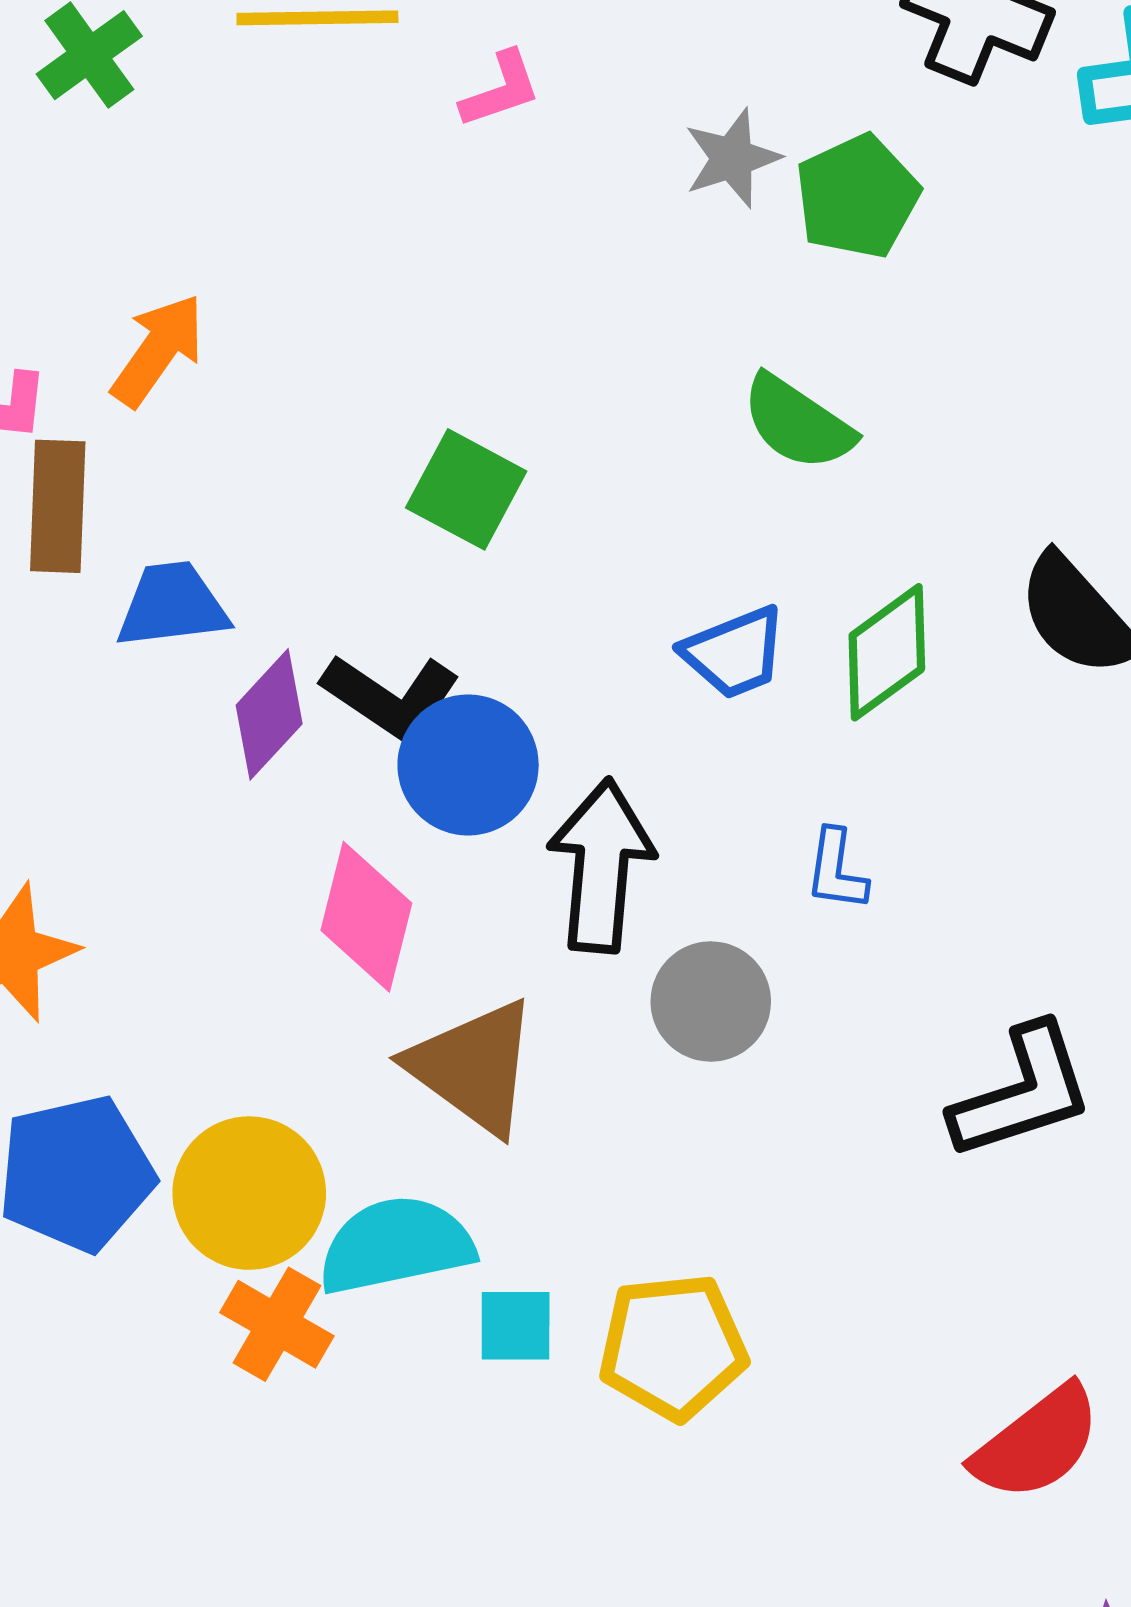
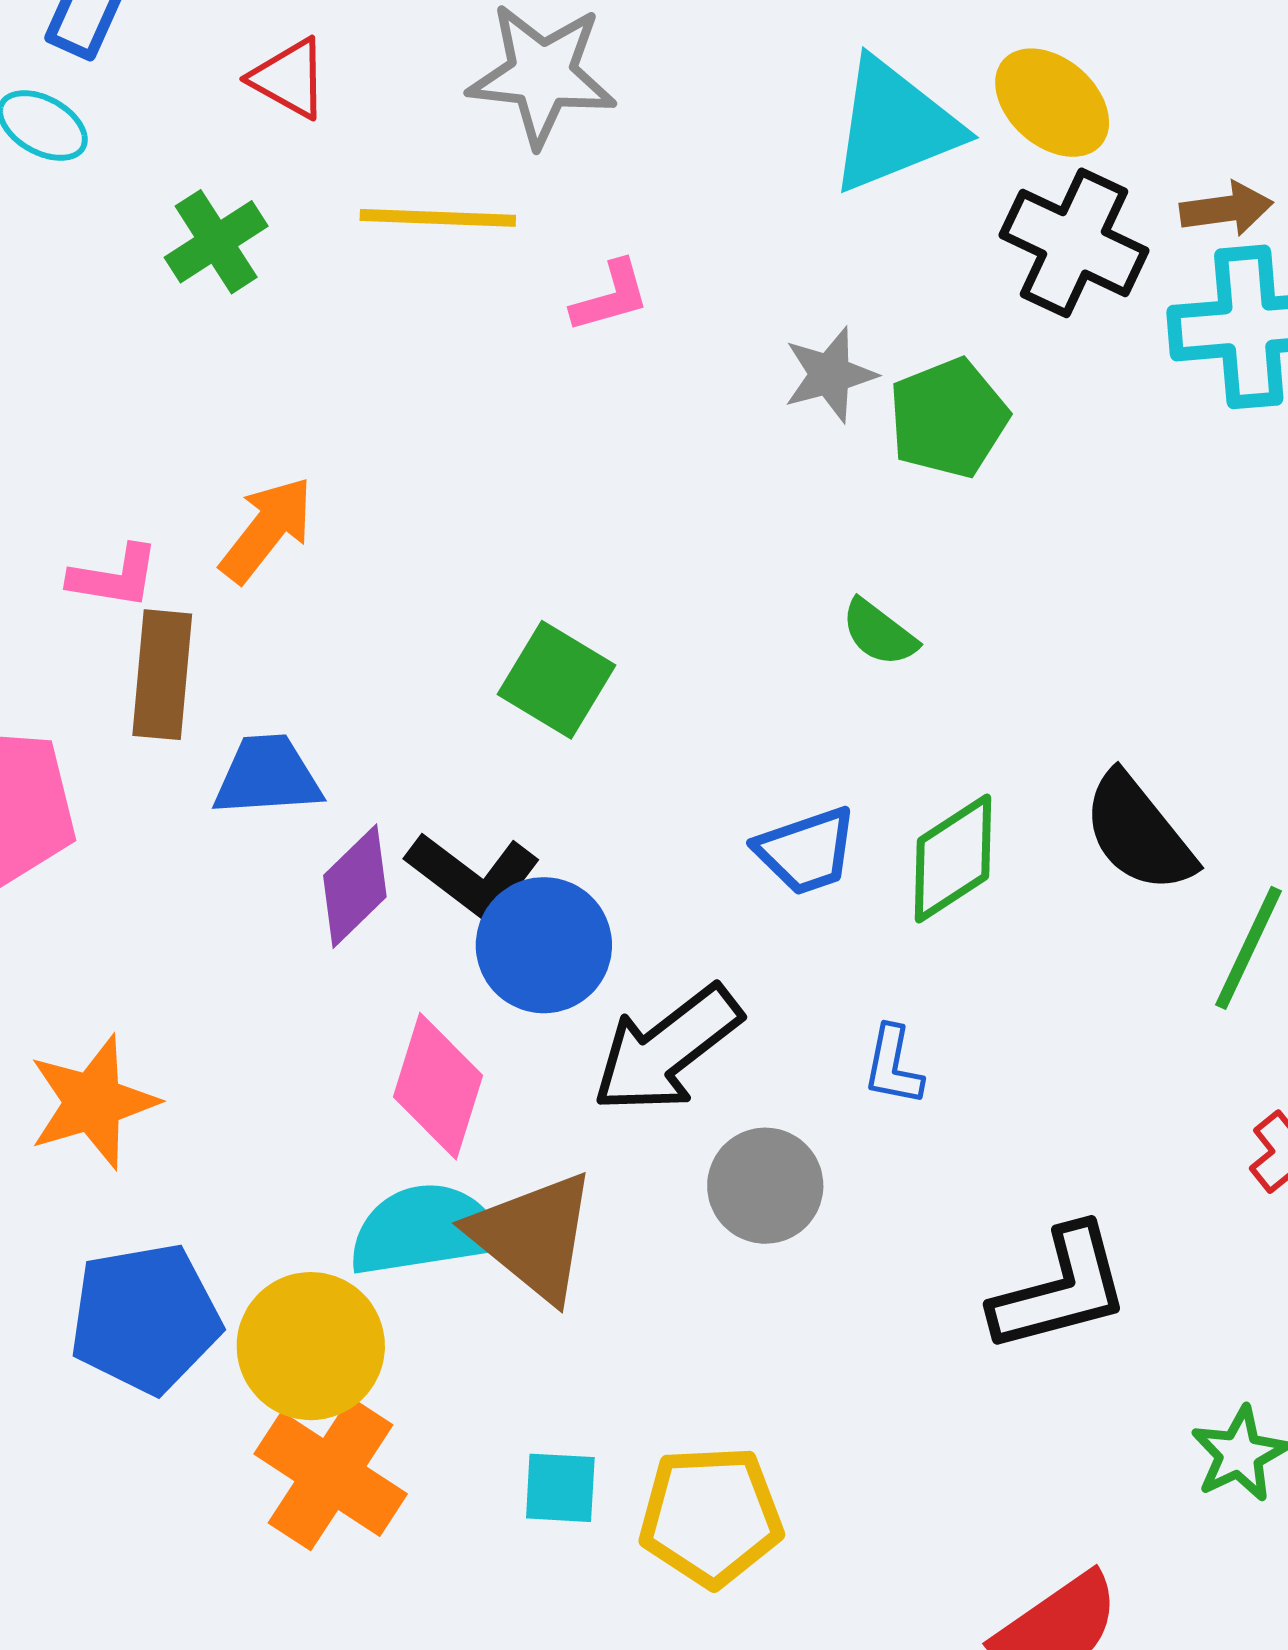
green semicircle: (798, 423) -> (879, 633), size x0.7
black arrow: (601, 866) -> (667, 1049), turned -136
cyan semicircle: (396, 1245) -> (425, 1230), moved
orange cross: (277, 1324) -> (331, 1474), size x1.4

